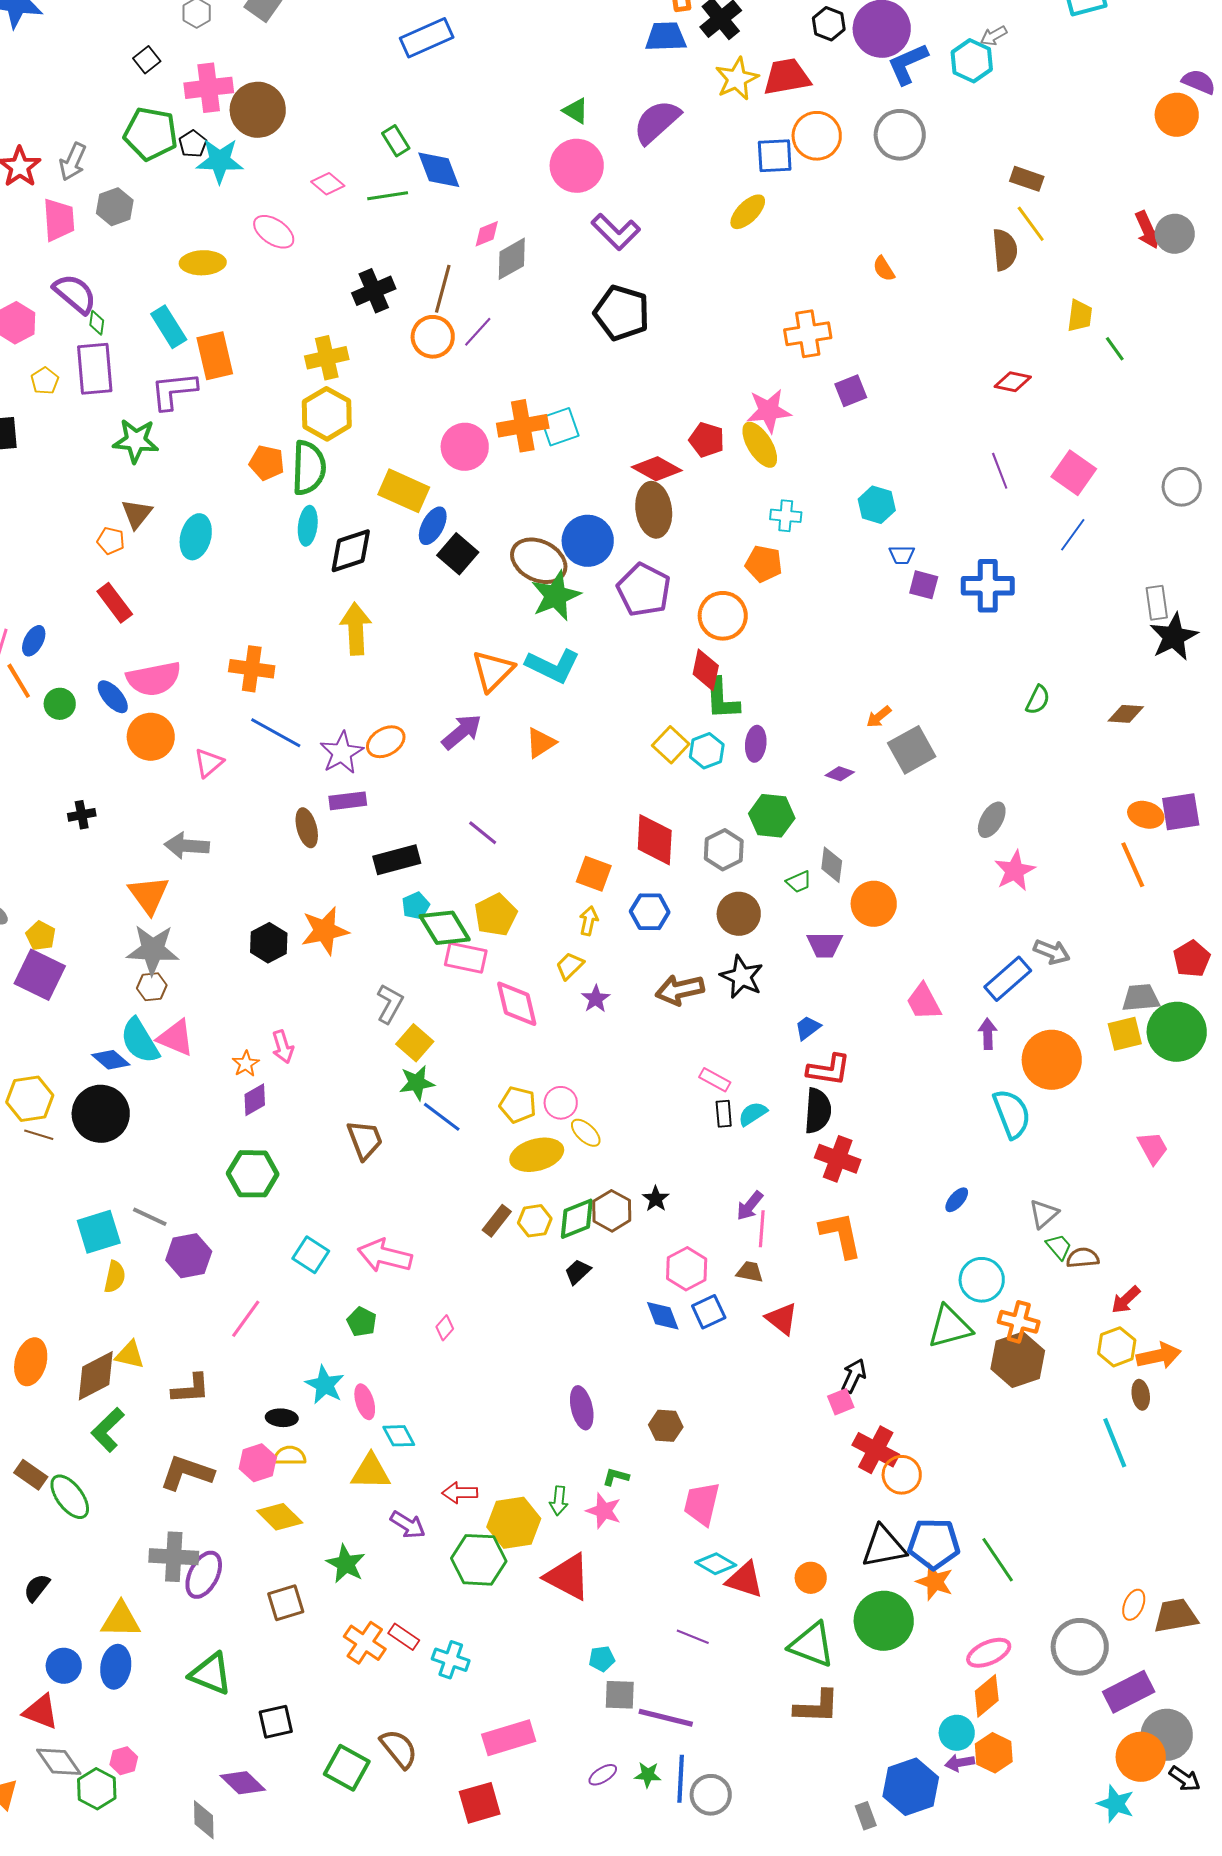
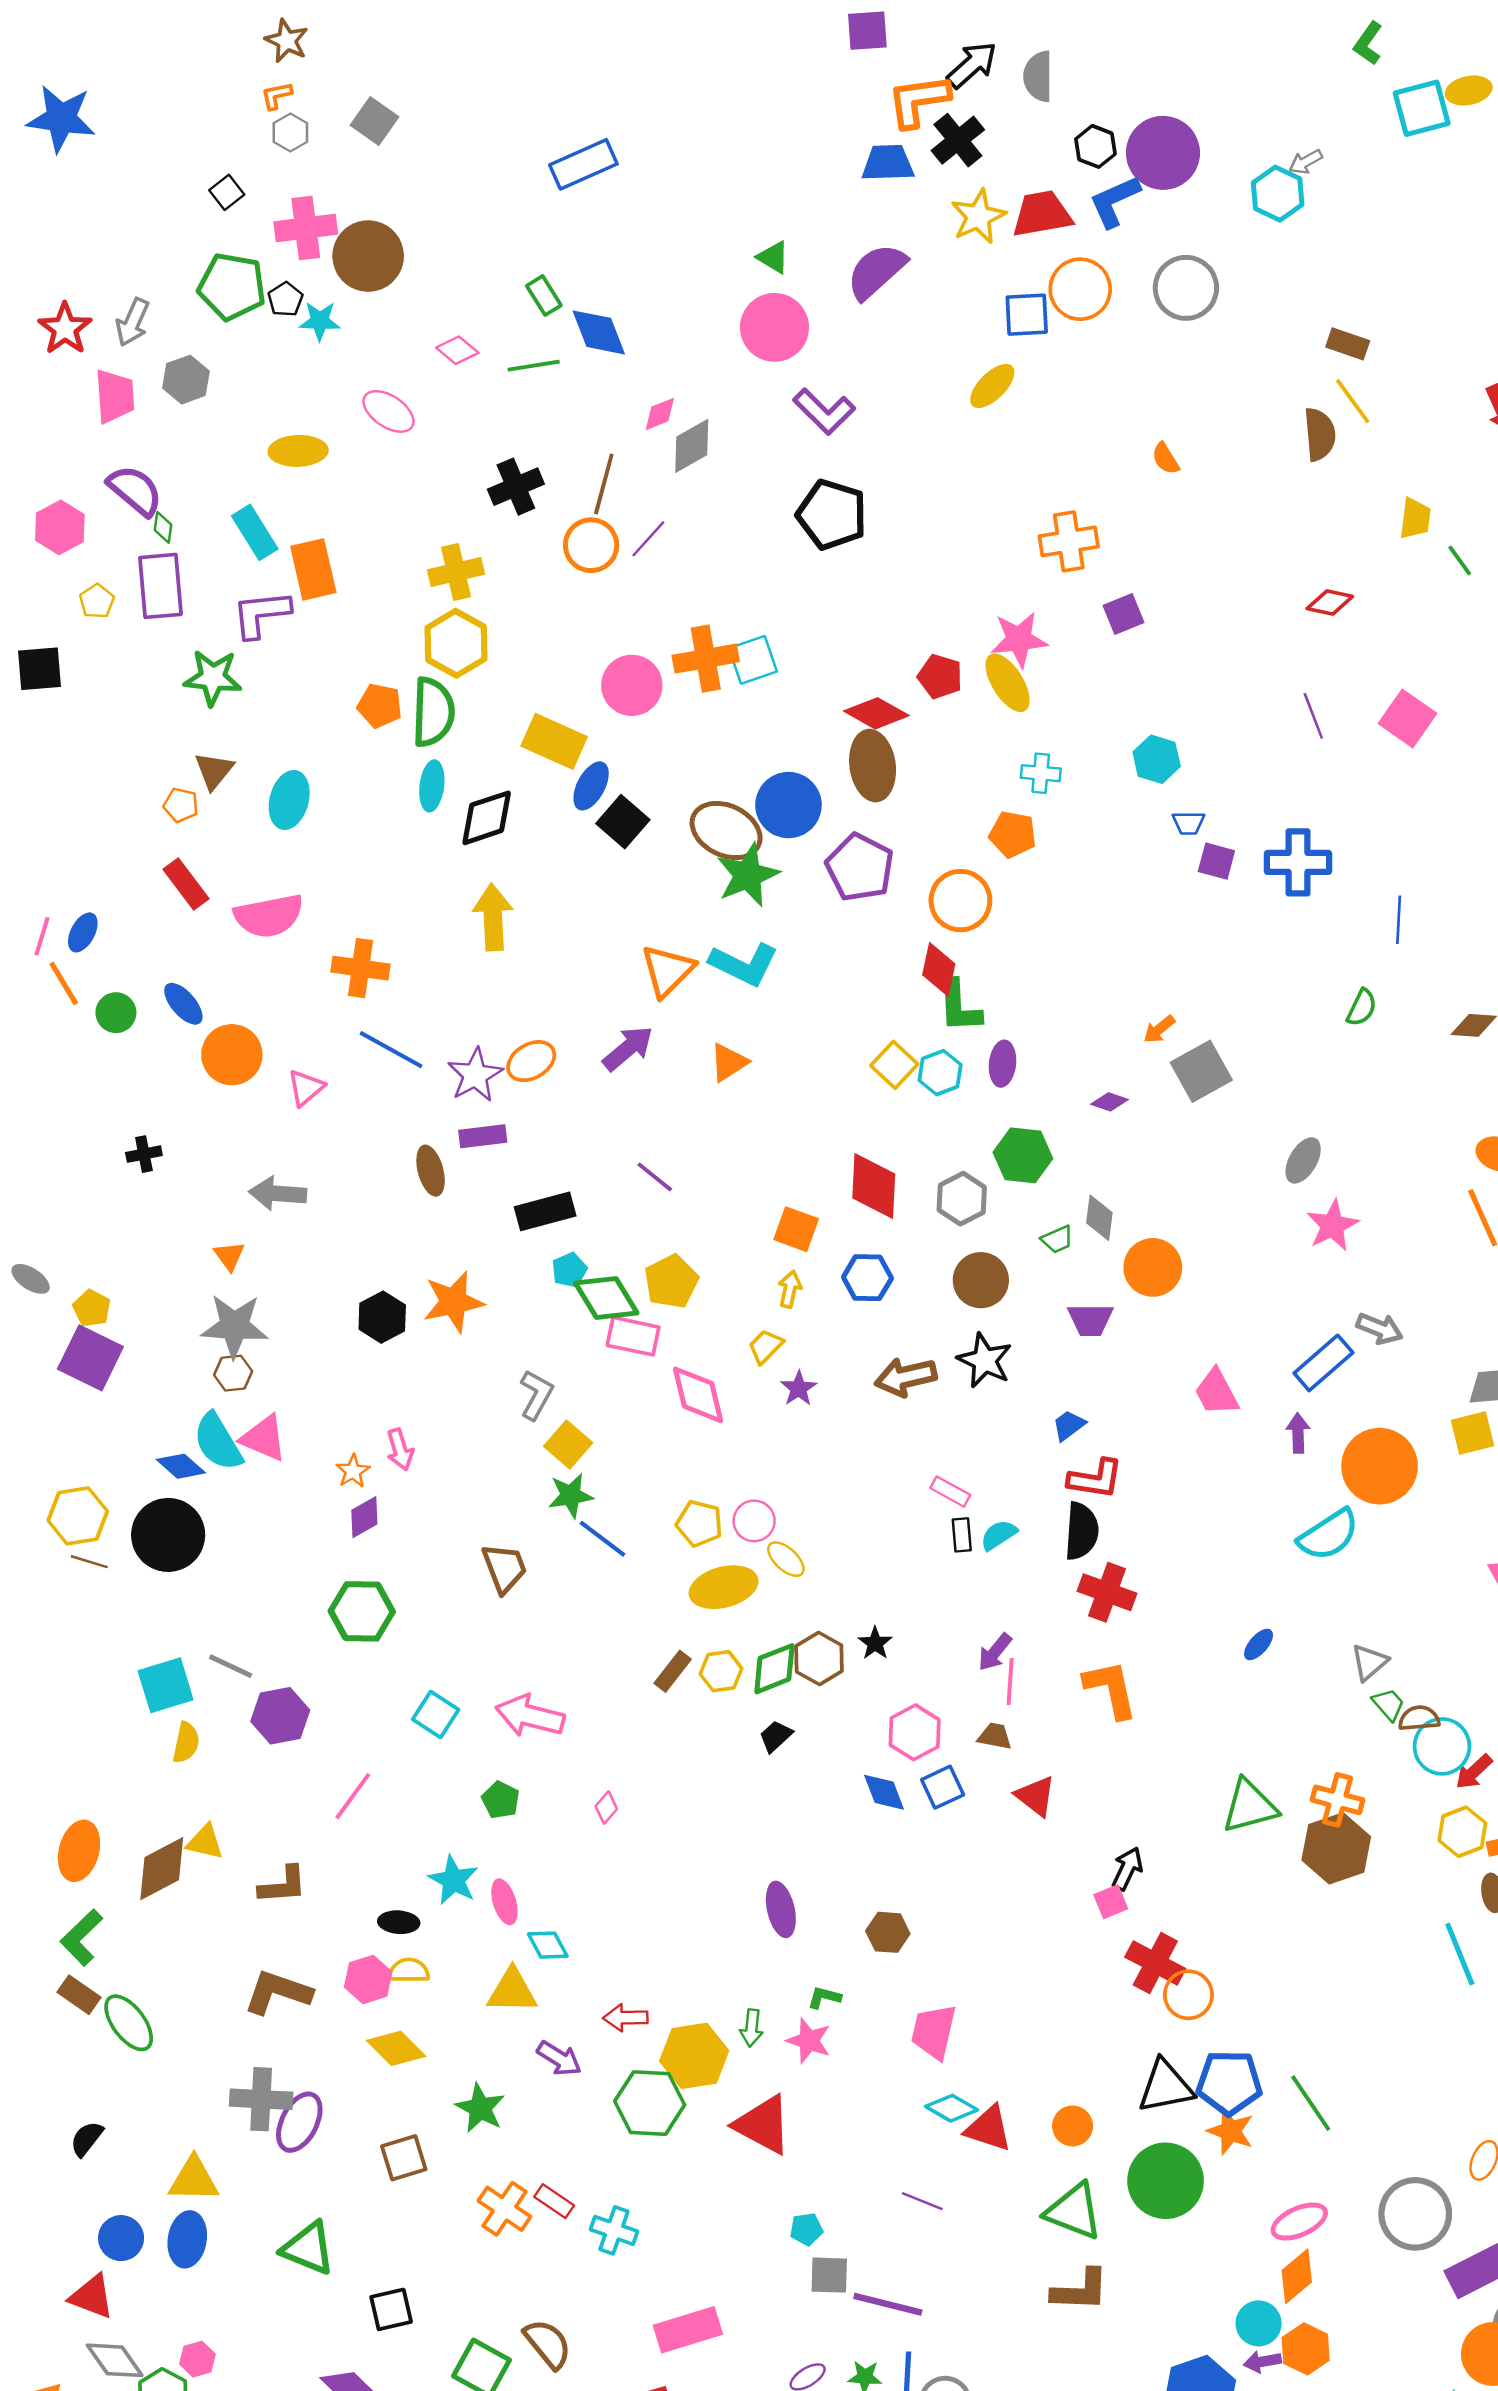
blue L-shape: (908, 64) -> (1115, 201), moved
cyan star: (220, 161) -> (320, 321), size x0.7
blue line: (1073, 535) -> (1399, 920), moved, turned -33
pink semicircle: (154, 679) -> (269, 916), moved
orange triangle: (149, 895) -> (229, 1256), size x0.6
cyan semicircle: (1012, 1114) -> (1329, 1535), turned 78
cyan circle: (982, 1280) -> (1442, 1746), moved
green L-shape: (108, 1430) -> (82, 1937), moved

